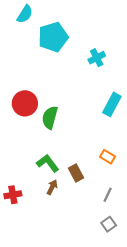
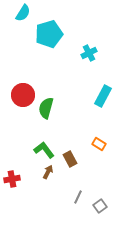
gray line: (108, 195) -> (78, 197), moved

